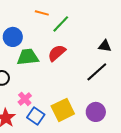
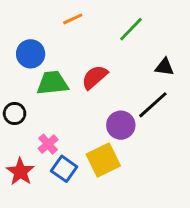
orange line: (42, 13) -> (73, 19), turned -40
green line: (61, 24) -> (131, 29), moved
purple circle: (96, 112) -> (121, 125), moved

